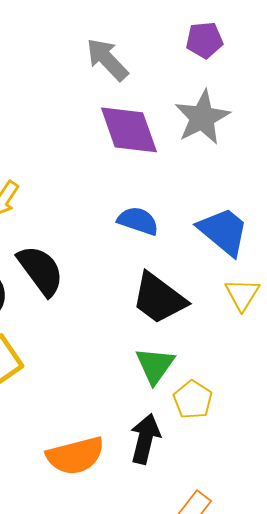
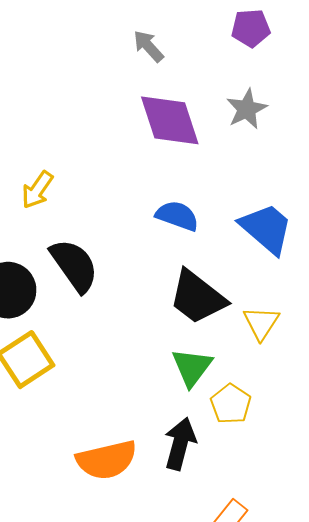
gray arrow: (107, 59) -> (148, 46), size x0.7
gray star: (202, 117) -> (247, 109), size x0.7
yellow triangle: (242, 294) -> (261, 323), moved

